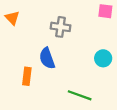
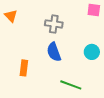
blue semicircle: (47, 58) -> (54, 52), moved

